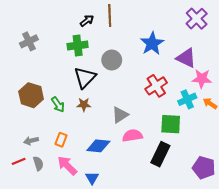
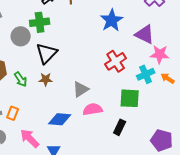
gray circle: (112, 60) -> (21, 36), moved
orange rectangle: (61, 140) -> (13, 113), moved
black rectangle: (160, 154) -> (120, 127), size x0.7

